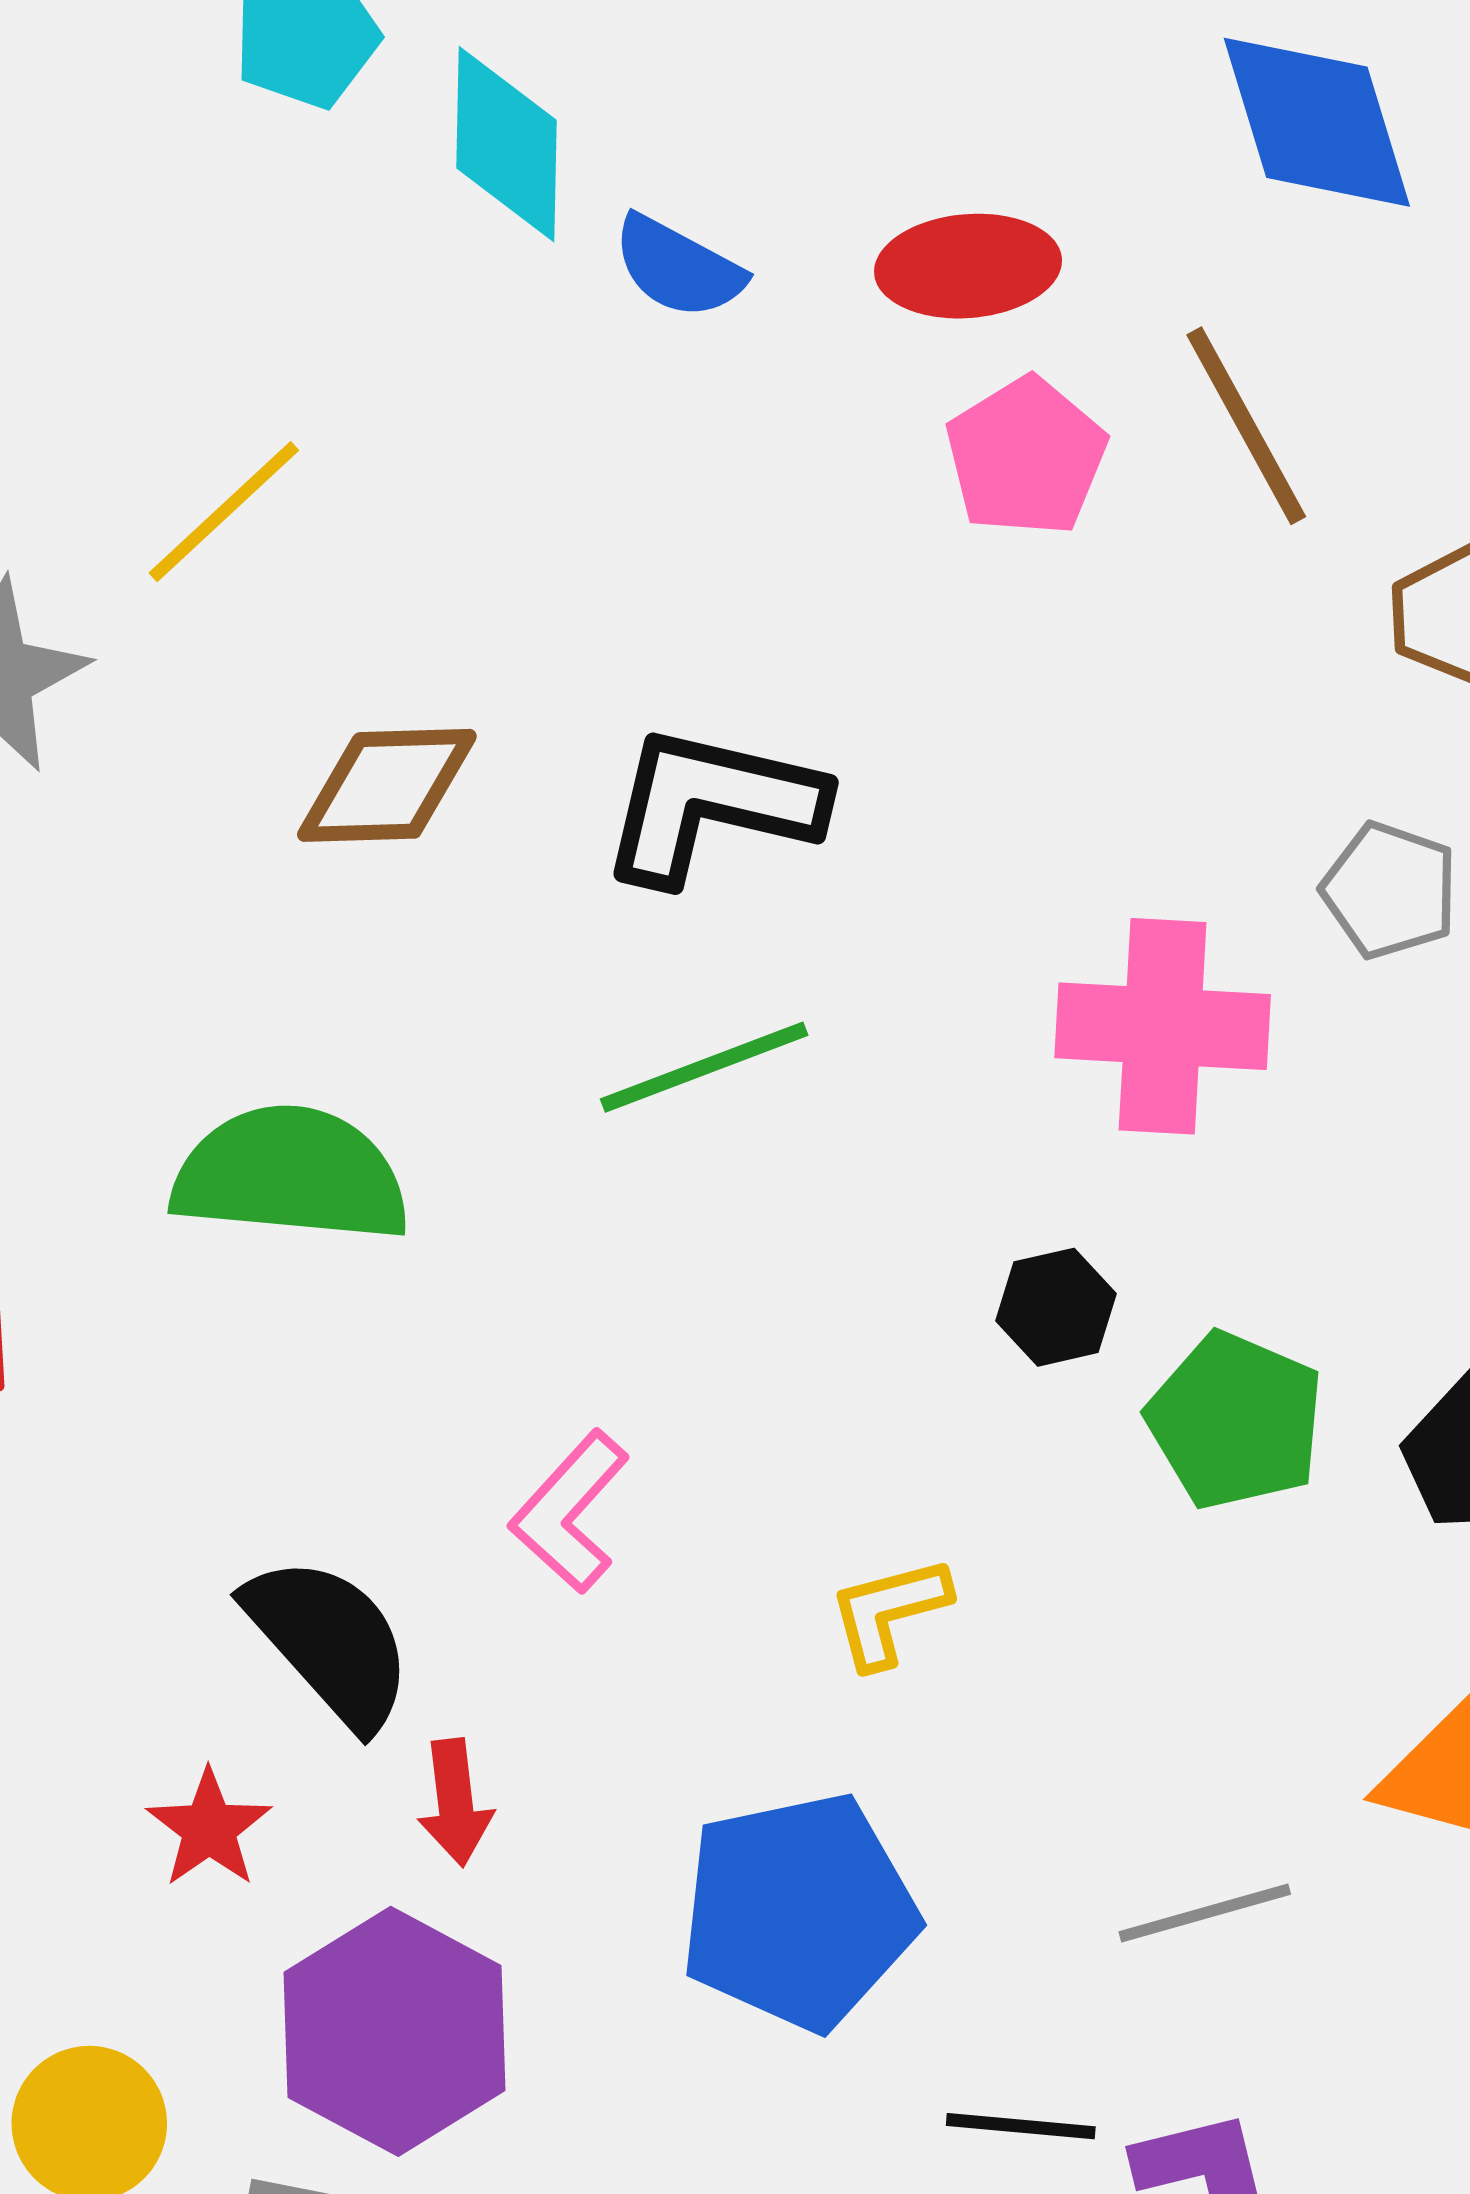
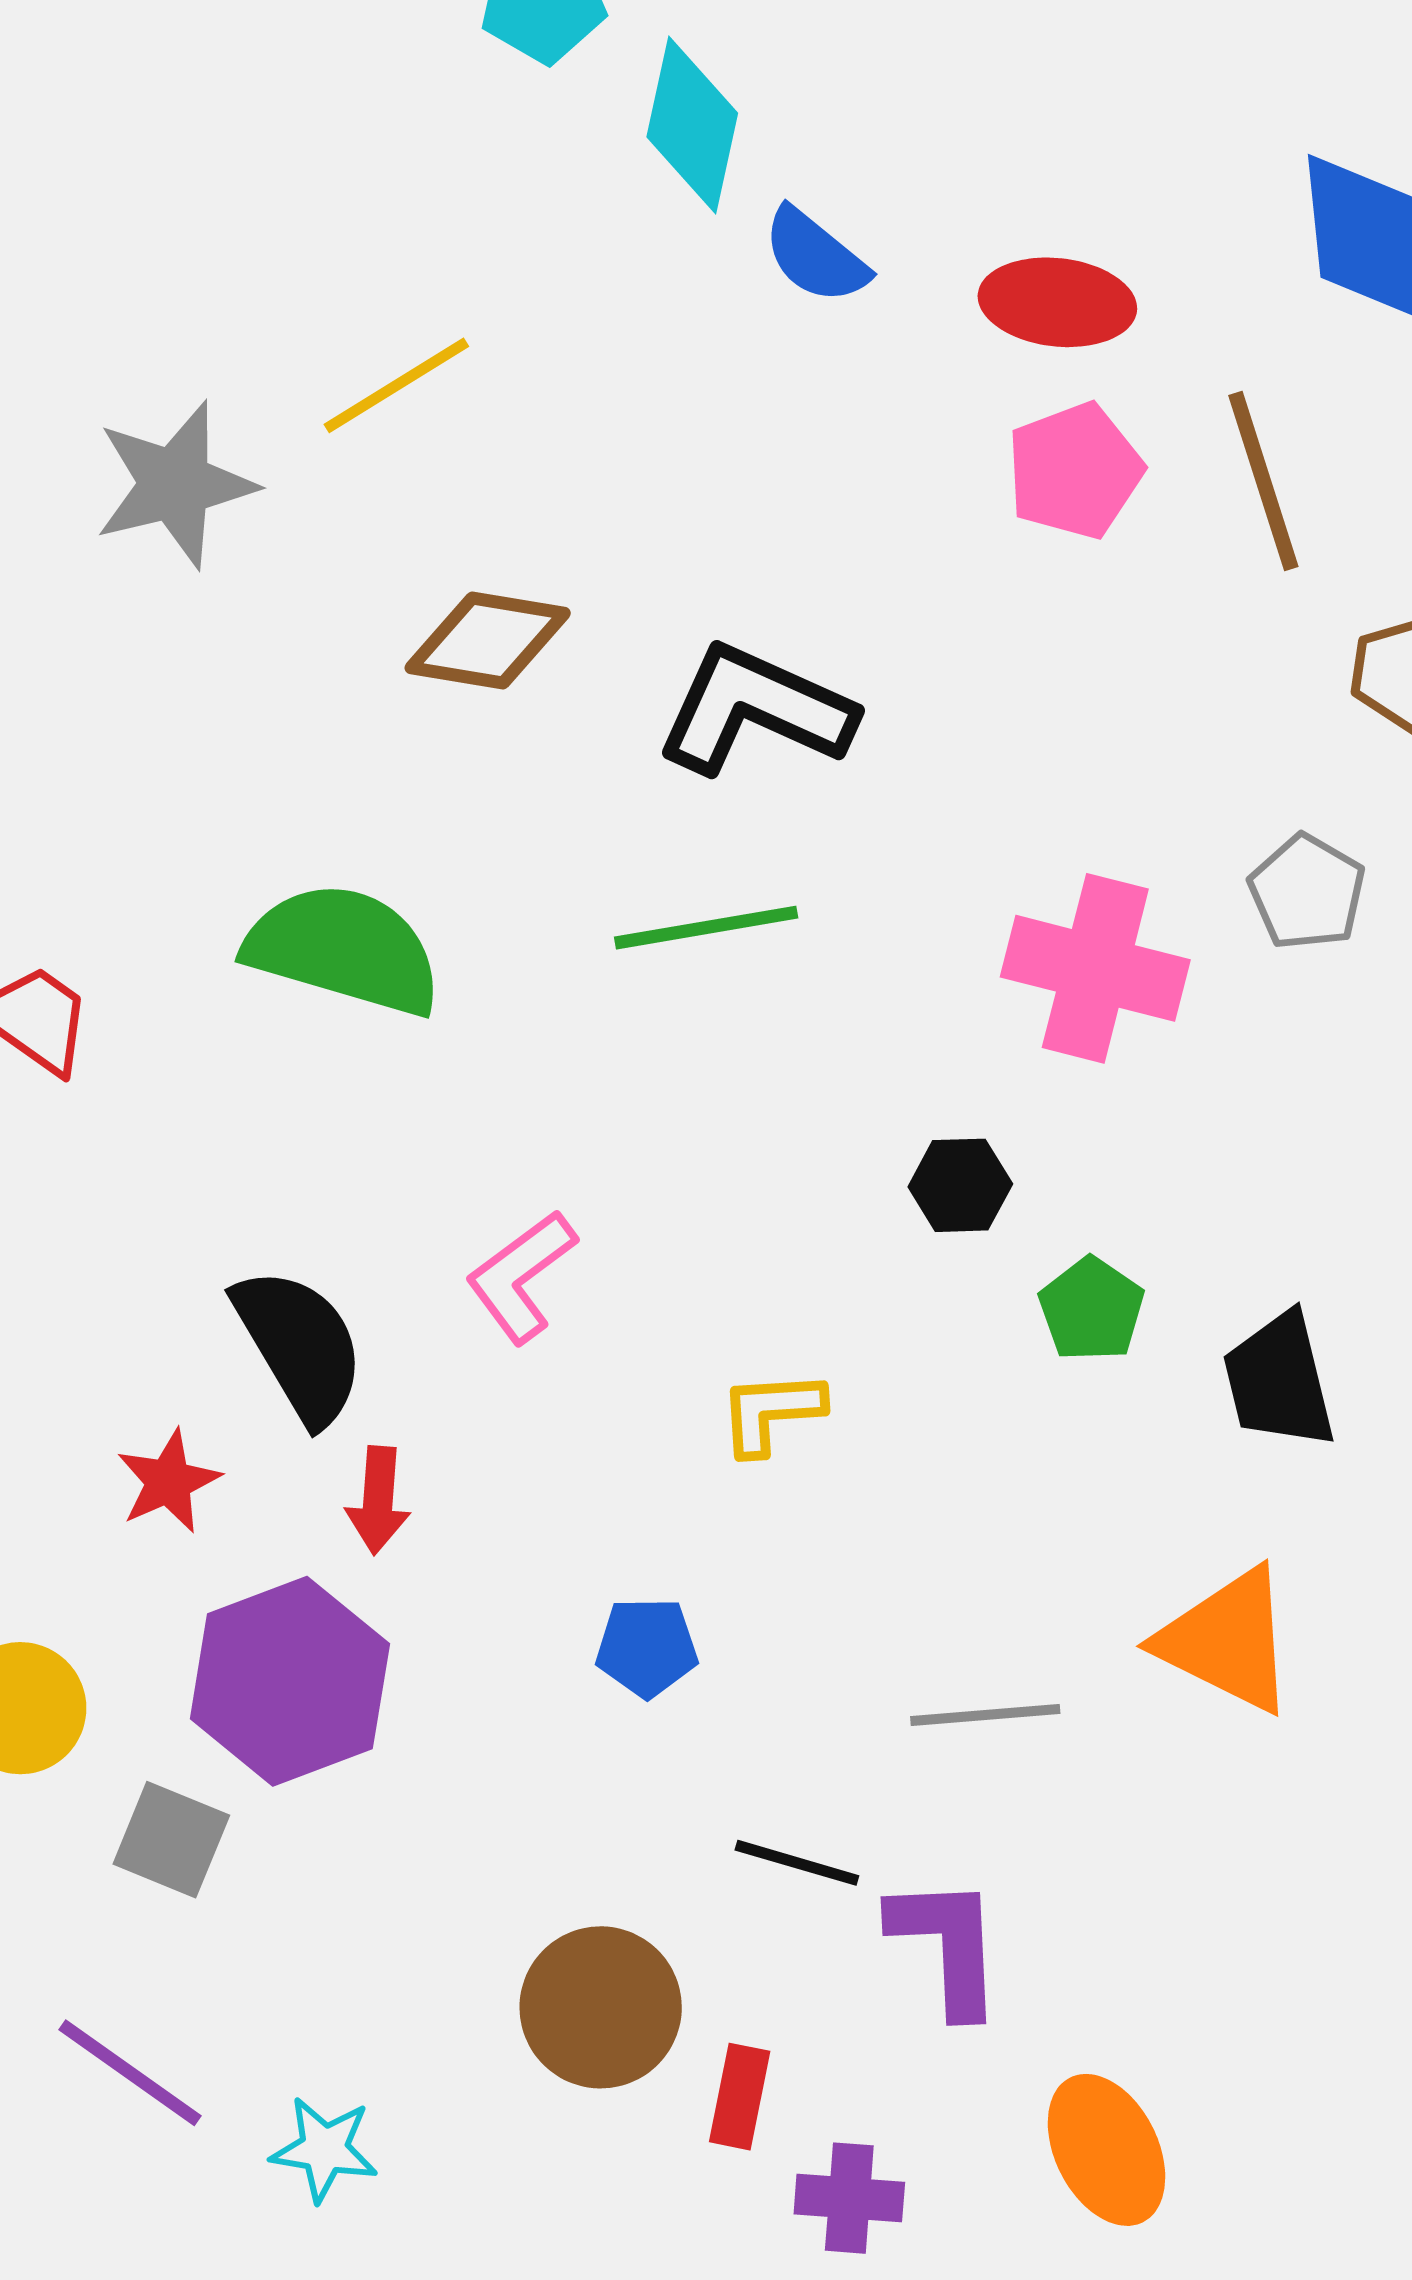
green pentagon: (1236, 1421) -> (1092, 1309), size x0.7
blue pentagon: (799, 1911) -> (647, 1647), size x0.5

